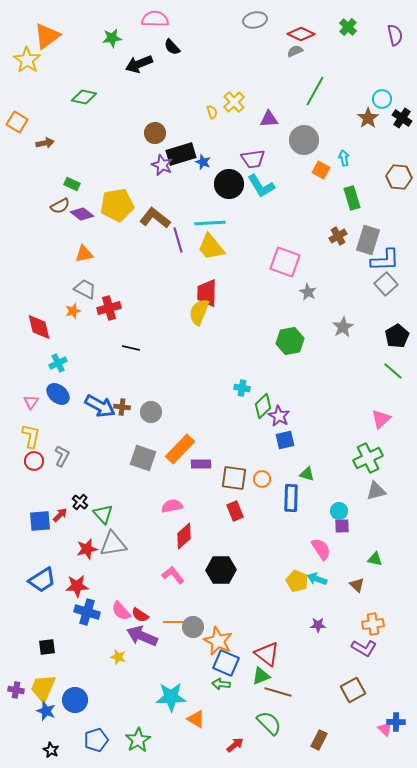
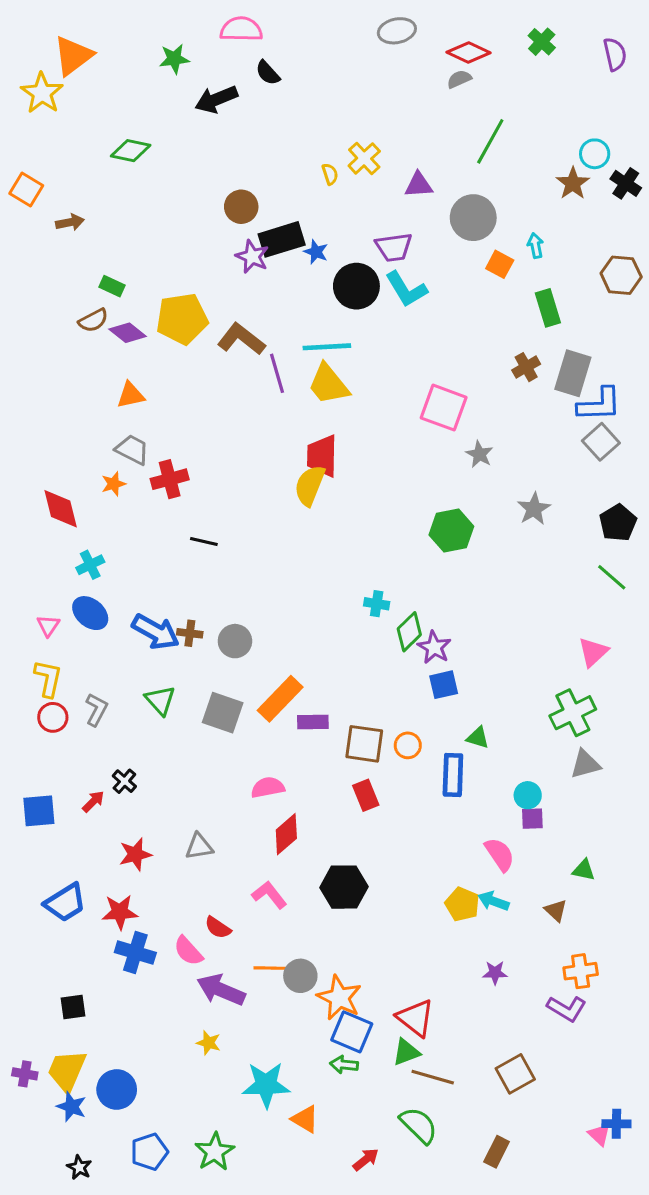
green triangle: (103, 514) -> (160, 700), moved
blue square: (40, 521) -> (39, 811), moved
gray triangle: (113, 544) -> (199, 847), moved, size x0.7
red semicircle: (140, 615) -> (218, 928), moved
yellow star: (118, 657) -> (209, 1043), moved
brown square: (353, 690) -> (515, 1074), moved

